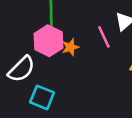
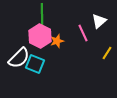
cyan square: (42, 97) -> (35, 64), moved

